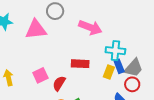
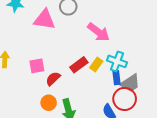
red rectangle: (80, 64) -> (79, 65), turned -54
yellow rectangle: (109, 72) -> (96, 64), moved
red circle: (132, 84) -> (125, 99), size x1.5

